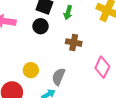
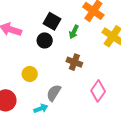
yellow circle: (31, 70) -> (30, 74), moved

